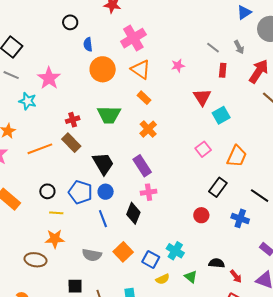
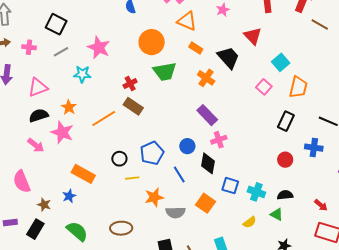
orange circle: (103, 69) -> (152, 42), moved
gray line: (11, 75) -> (61, 52), turned -42
cyan square: (221, 115) -> (281, 62), moved
black trapezoid: (103, 163) -> (228, 58), moved
blue pentagon: (80, 192) -> (152, 153), turned -30
blue circle: (106, 192) -> (187, 146), moved
red circle: (201, 215) -> (285, 160), moved
orange star: (55, 239) -> (154, 197), moved
blue square: (151, 259) -> (230, 186), moved
black semicircle: (217, 263) -> (285, 195), moved

